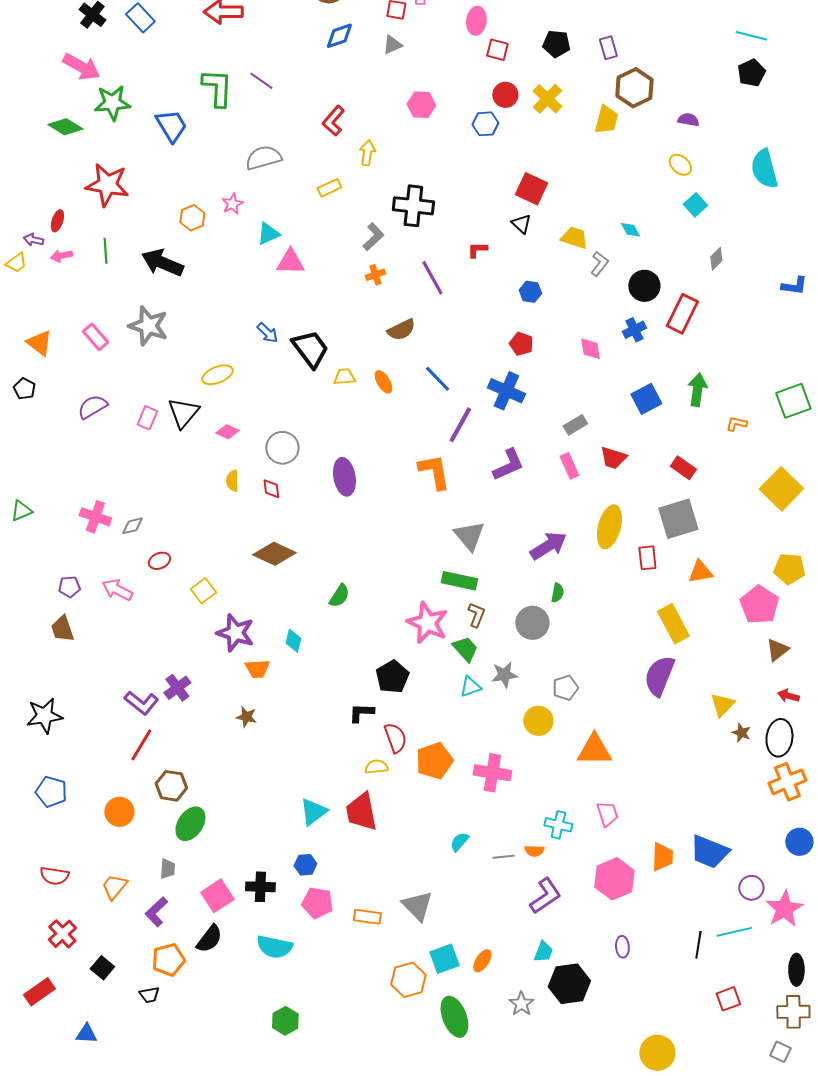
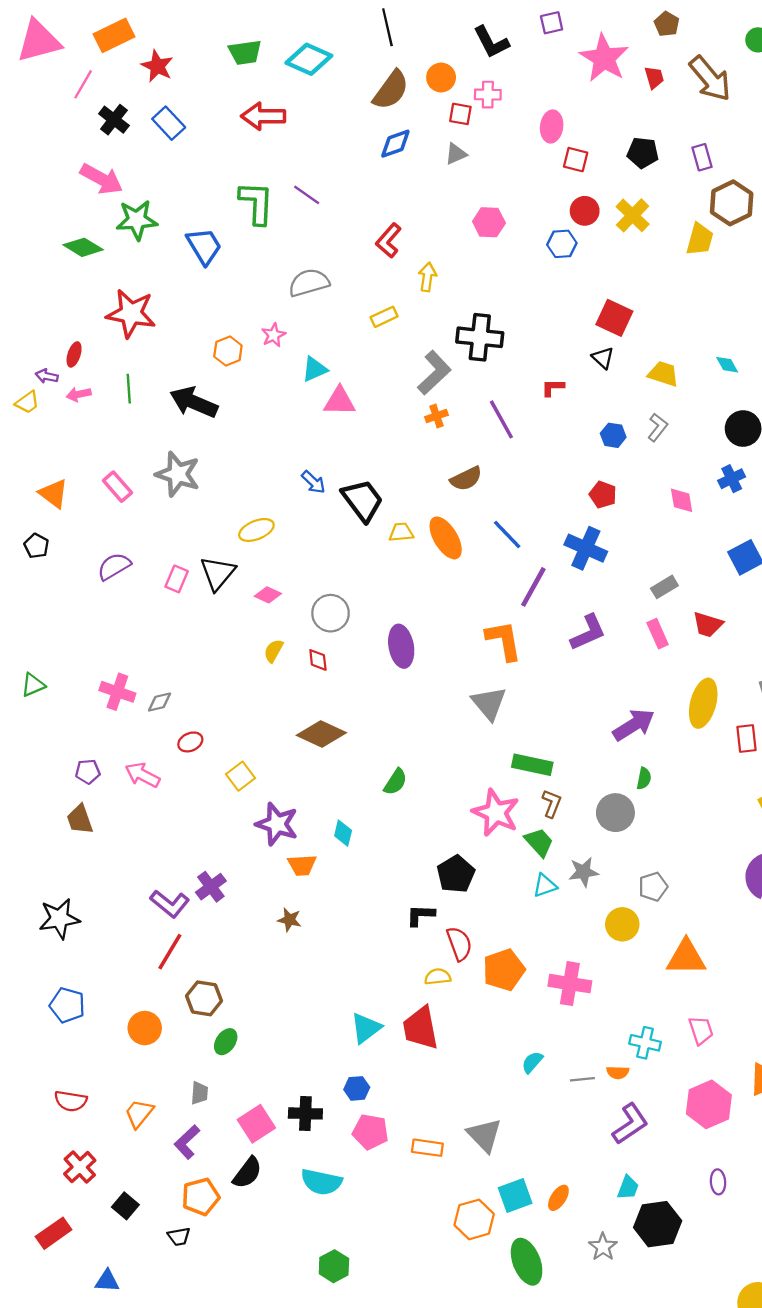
gray L-shape: (373, 237) -> (434, 373), size x1.4
gray L-shape: (599, 264) -> (658, 427), moved
orange ellipse: (383, 382) -> (446, 538), size x1.6
yellow semicircle: (232, 481) -> (274, 651), turned 30
gray triangle: (469, 536) -> (489, 703), moved
green ellipse: (190, 824) -> (226, 1042), size x0.7

